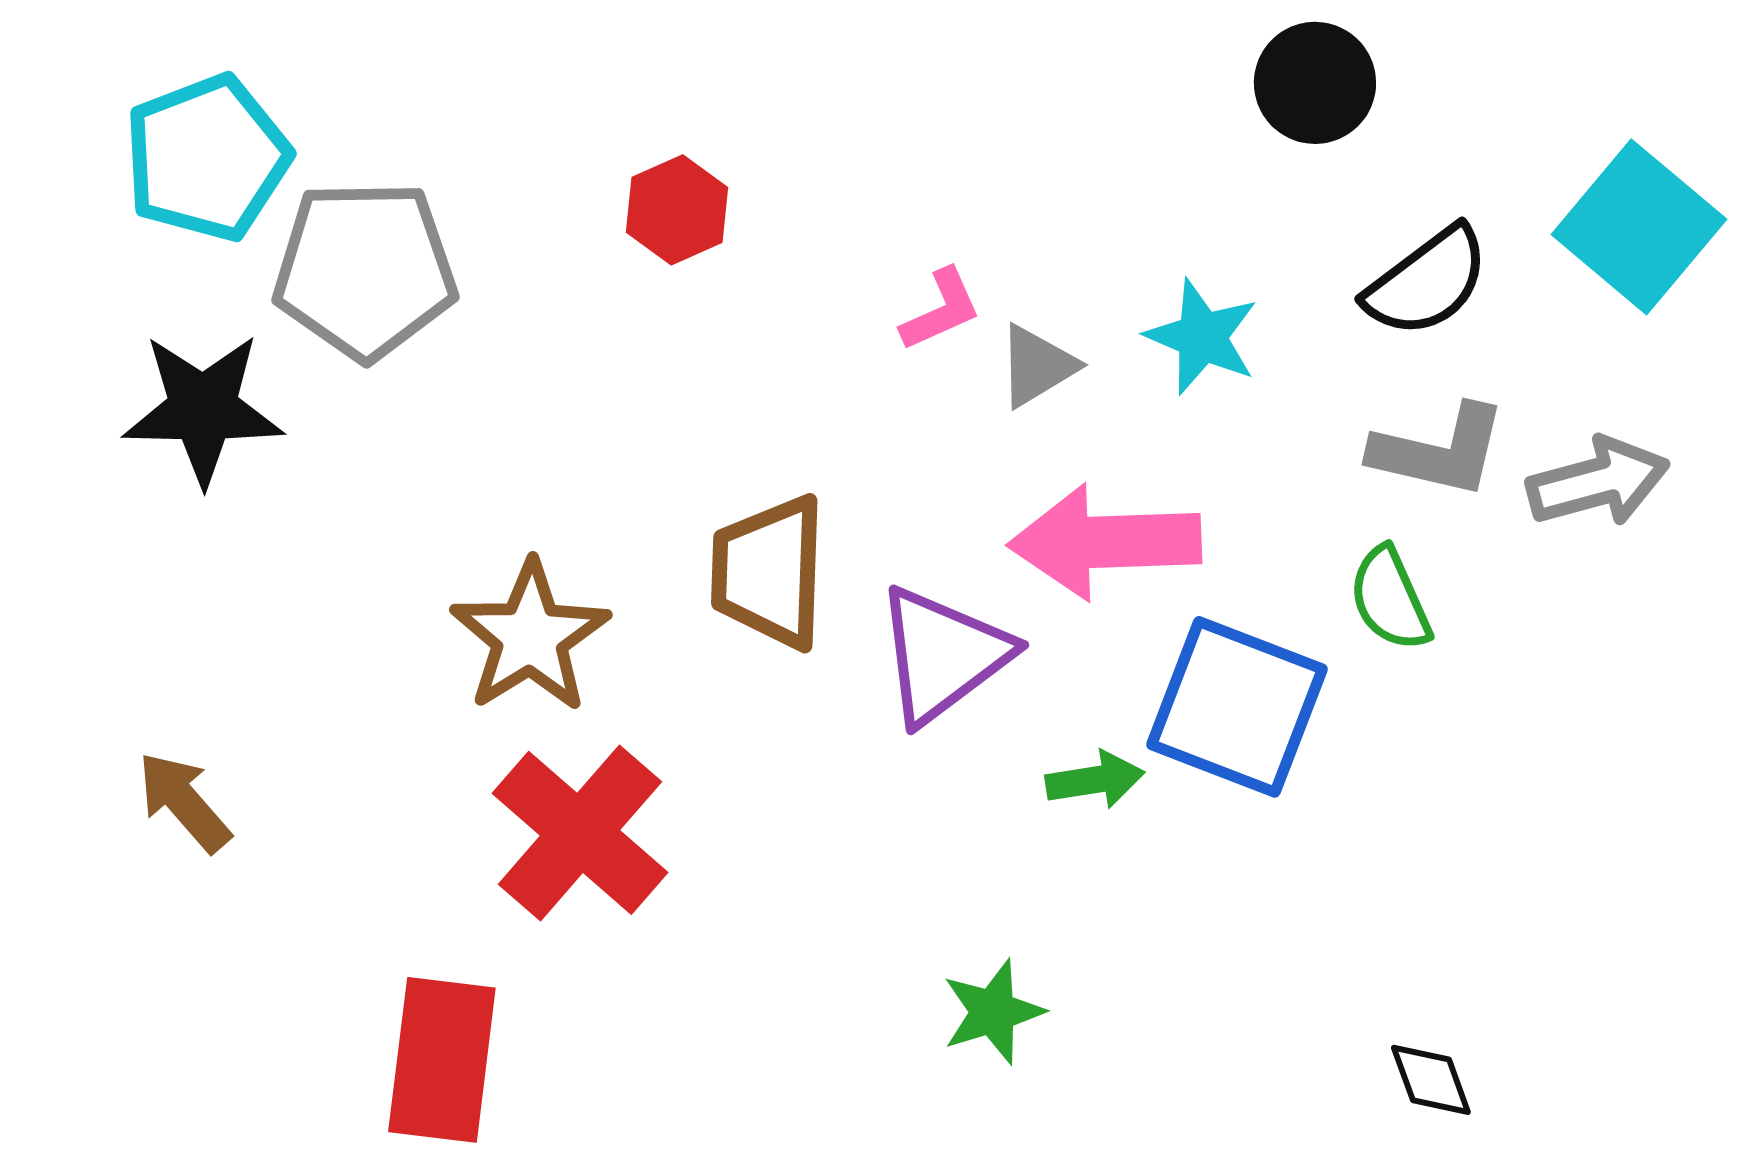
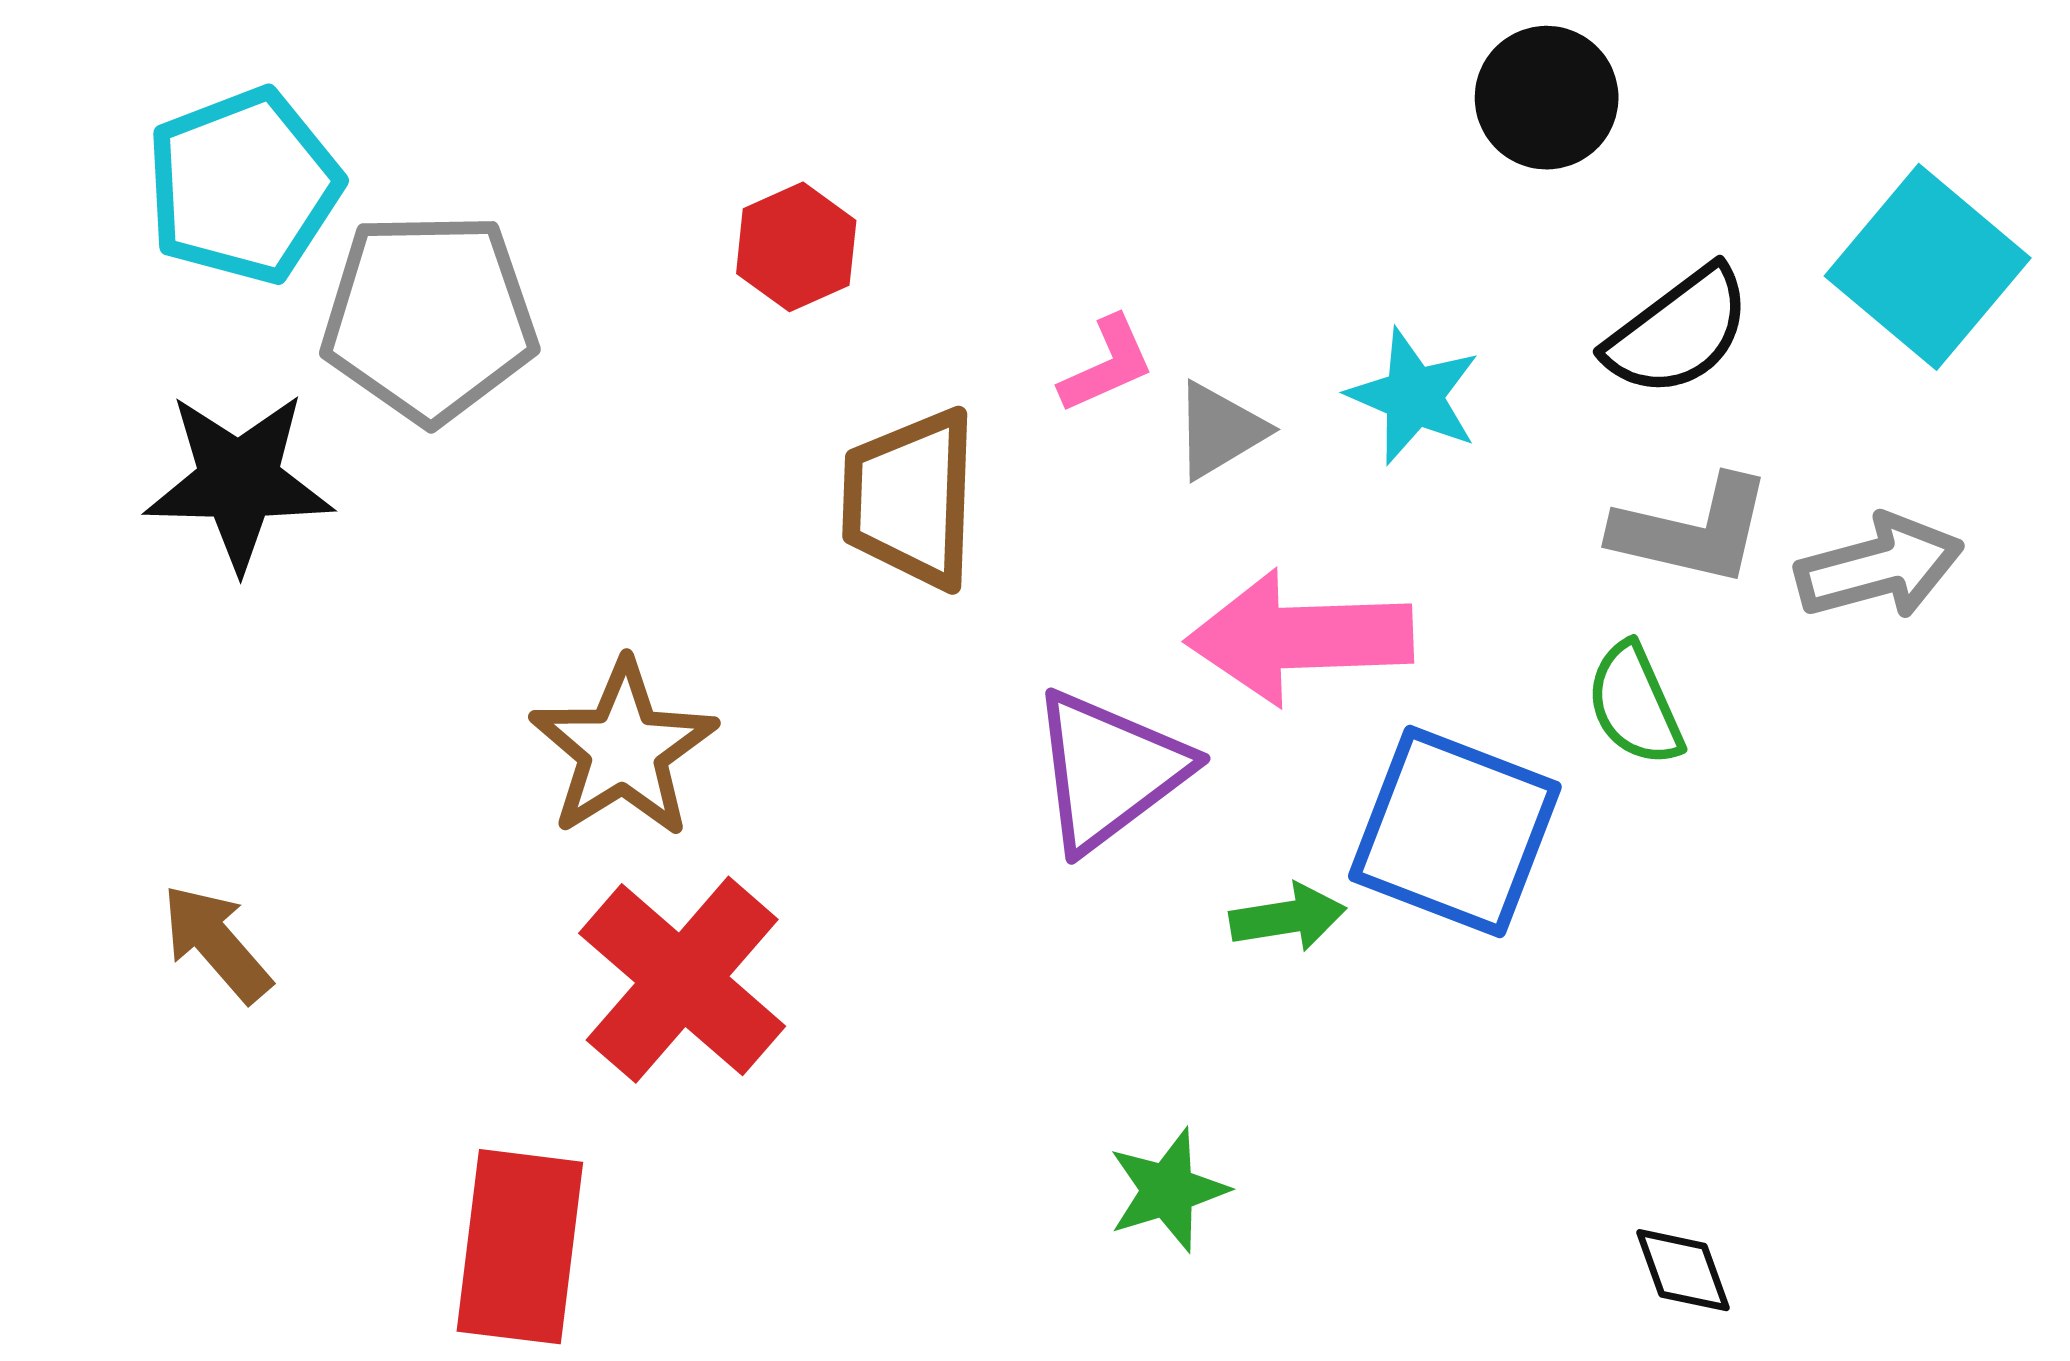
brown trapezoid: (769, 572) -> (910, 499), moved

